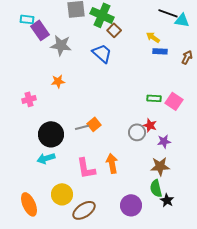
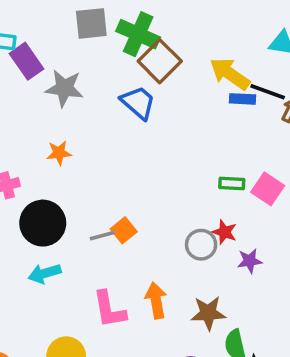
black line: (168, 13) -> (268, 92), moved
brown square: (114, 30) -> (160, 61), size x1.6
yellow arrow: (153, 37) -> (230, 74), size x1.6
black circle: (51, 134) -> (43, 223), moved
cyan arrow: (46, 158) -> (45, 273), moved
brown star: (160, 166) -> (208, 313), moved

